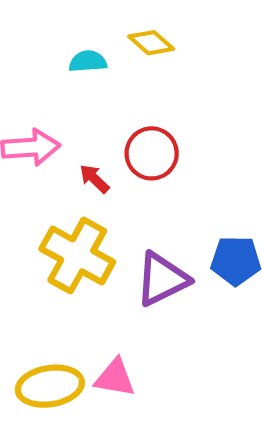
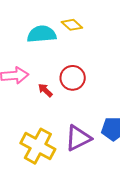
cyan semicircle: (88, 61) -> (42, 34), size x1.6
yellow cross: (77, 255) -> (38, 146), moved

